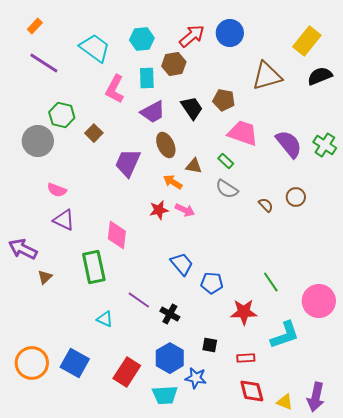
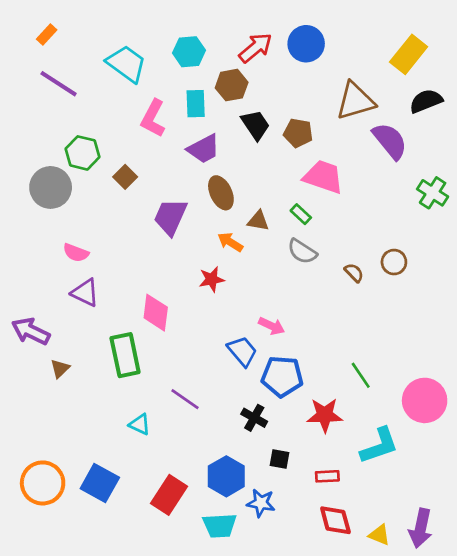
black trapezoid: (192, 108) -> (256, 125), moved
purple semicircle: (289, 144) -> (390, 141), moved
pink arrow: (185, 210) -> (272, 326), moved
blue pentagon: (212, 283) -> (282, 376), size x1.4
black cross: (170, 314) -> (254, 418), moved

